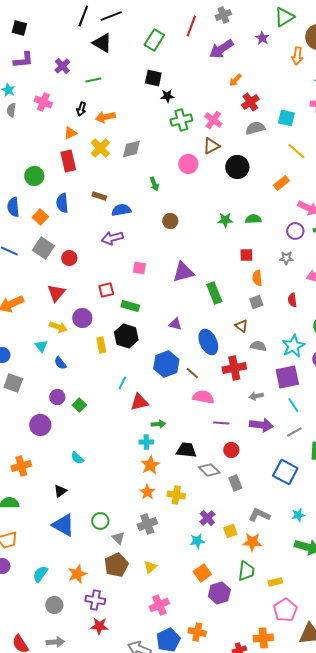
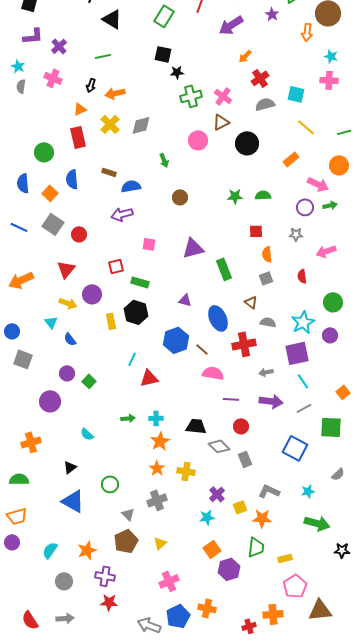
purple cross: (62, 66) -> (59, 46), moved
green arrow: (158, 424) -> (128, 418), moved
green circle: (100, 521) -> (110, 484), moved

